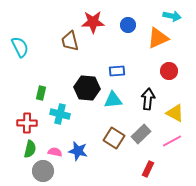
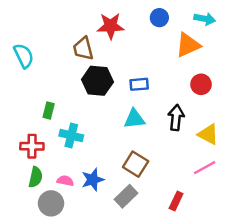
blue circle: (128, 25) -> (159, 18), moved
black hexagon: (87, 88) -> (97, 81), moved
gray rectangle: (141, 134) -> (126, 196), moved
blue star: (78, 151) -> (93, 180), turned -30

